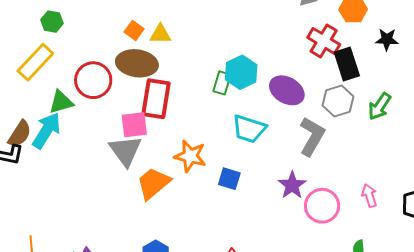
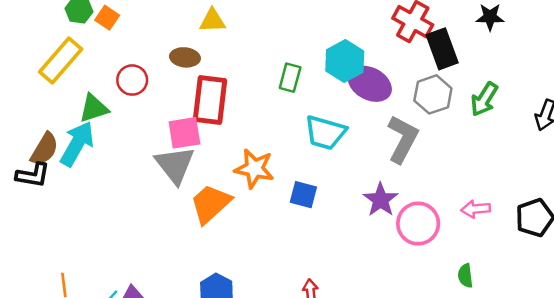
orange square: (134, 30) -> (107, 18), moved
brown ellipse: (137, 63) -> (185, 57), size x0.6
cyan hexagon: (241, 72) -> (345, 61), moved
red circle: (93, 80) -> (132, 80), size x0.7
pink arrow: (369, 196) -> (476, 209), turned -75

